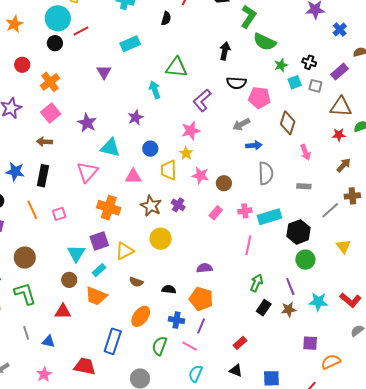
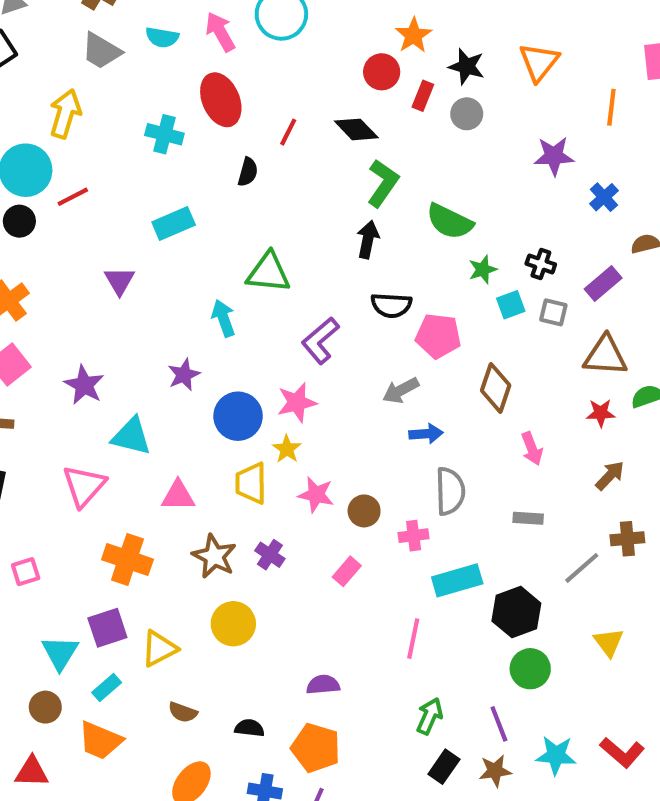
green L-shape: (248, 17) -> (383, 183), moved
blue circle: (150, 149) -> (238, 416), moved, size x1.5
pink cross: (245, 211) -> (414, 536), moved

